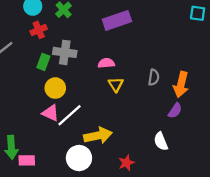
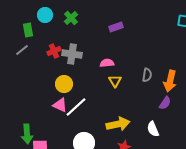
purple rectangle: (117, 20) -> (116, 27), size x0.6
red cross: (39, 30) -> (54, 51), moved
green rectangle: (43, 62) -> (28, 30), moved, turned -32
yellow arrow: (98, 135) -> (118, 124), moved

